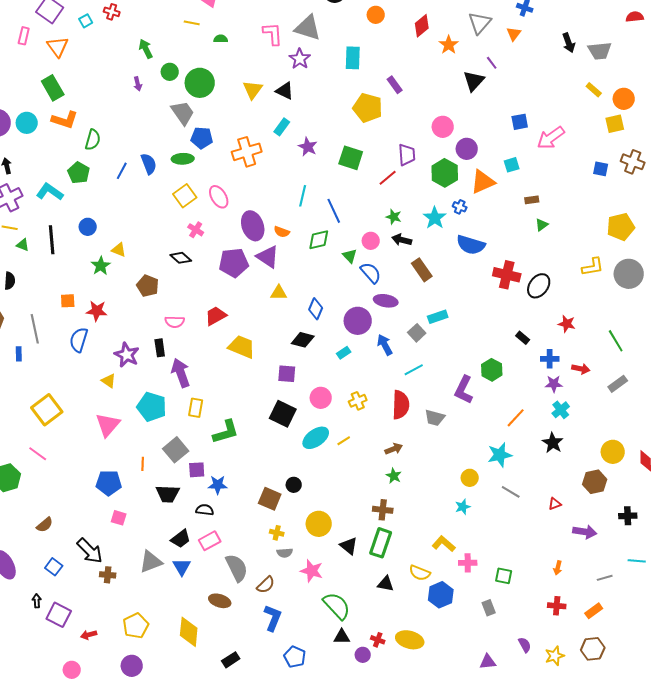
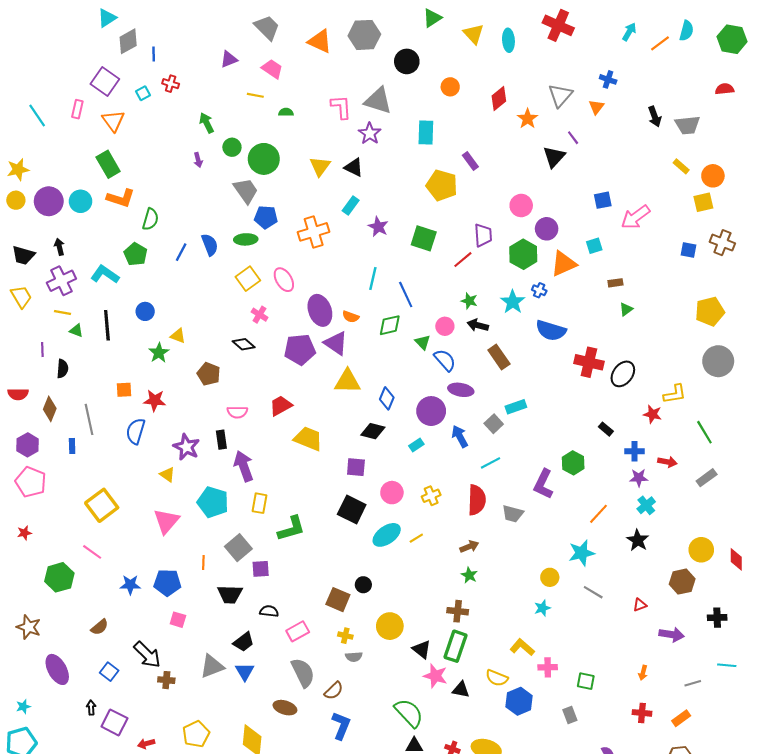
yellow L-shape: (593, 267) -> (675, 394), moved
yellow triangle: (279, 293) -> (347, 381), size x1.5
blue star: (218, 485) -> (130, 585), moved
pink rectangle: (210, 541) -> (298, 631), moved
pink star: (312, 571) -> (435, 676), moved

